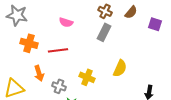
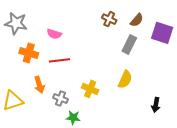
pink semicircle: (66, 22) -> (54, 34), moved
purple square: (155, 24) -> (162, 33), size x1.5
gray rectangle: (104, 32) -> (129, 44), moved

